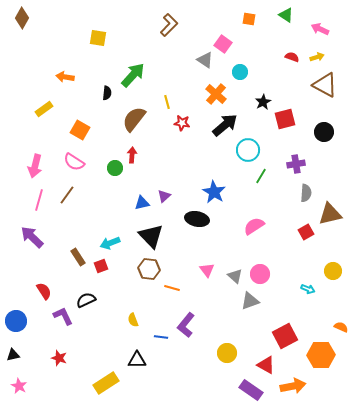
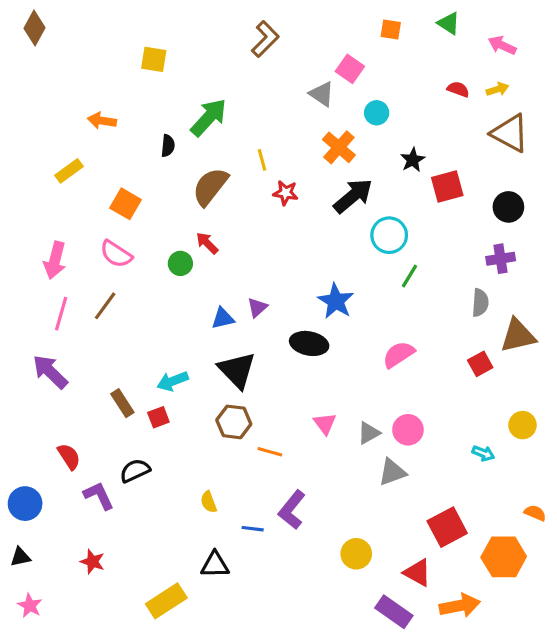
red arrow: (132, 155) -> (207, 243), turned -49
purple cross: (296, 164) -> (501, 259), moved
gray triangle: (235, 276) -> (369, 433), turned 49

